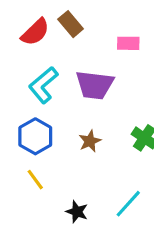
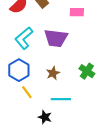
yellow line: (35, 180) -> (27, 92), moved
cyan line: (128, 204) -> (61, 99), moved, turned 48

